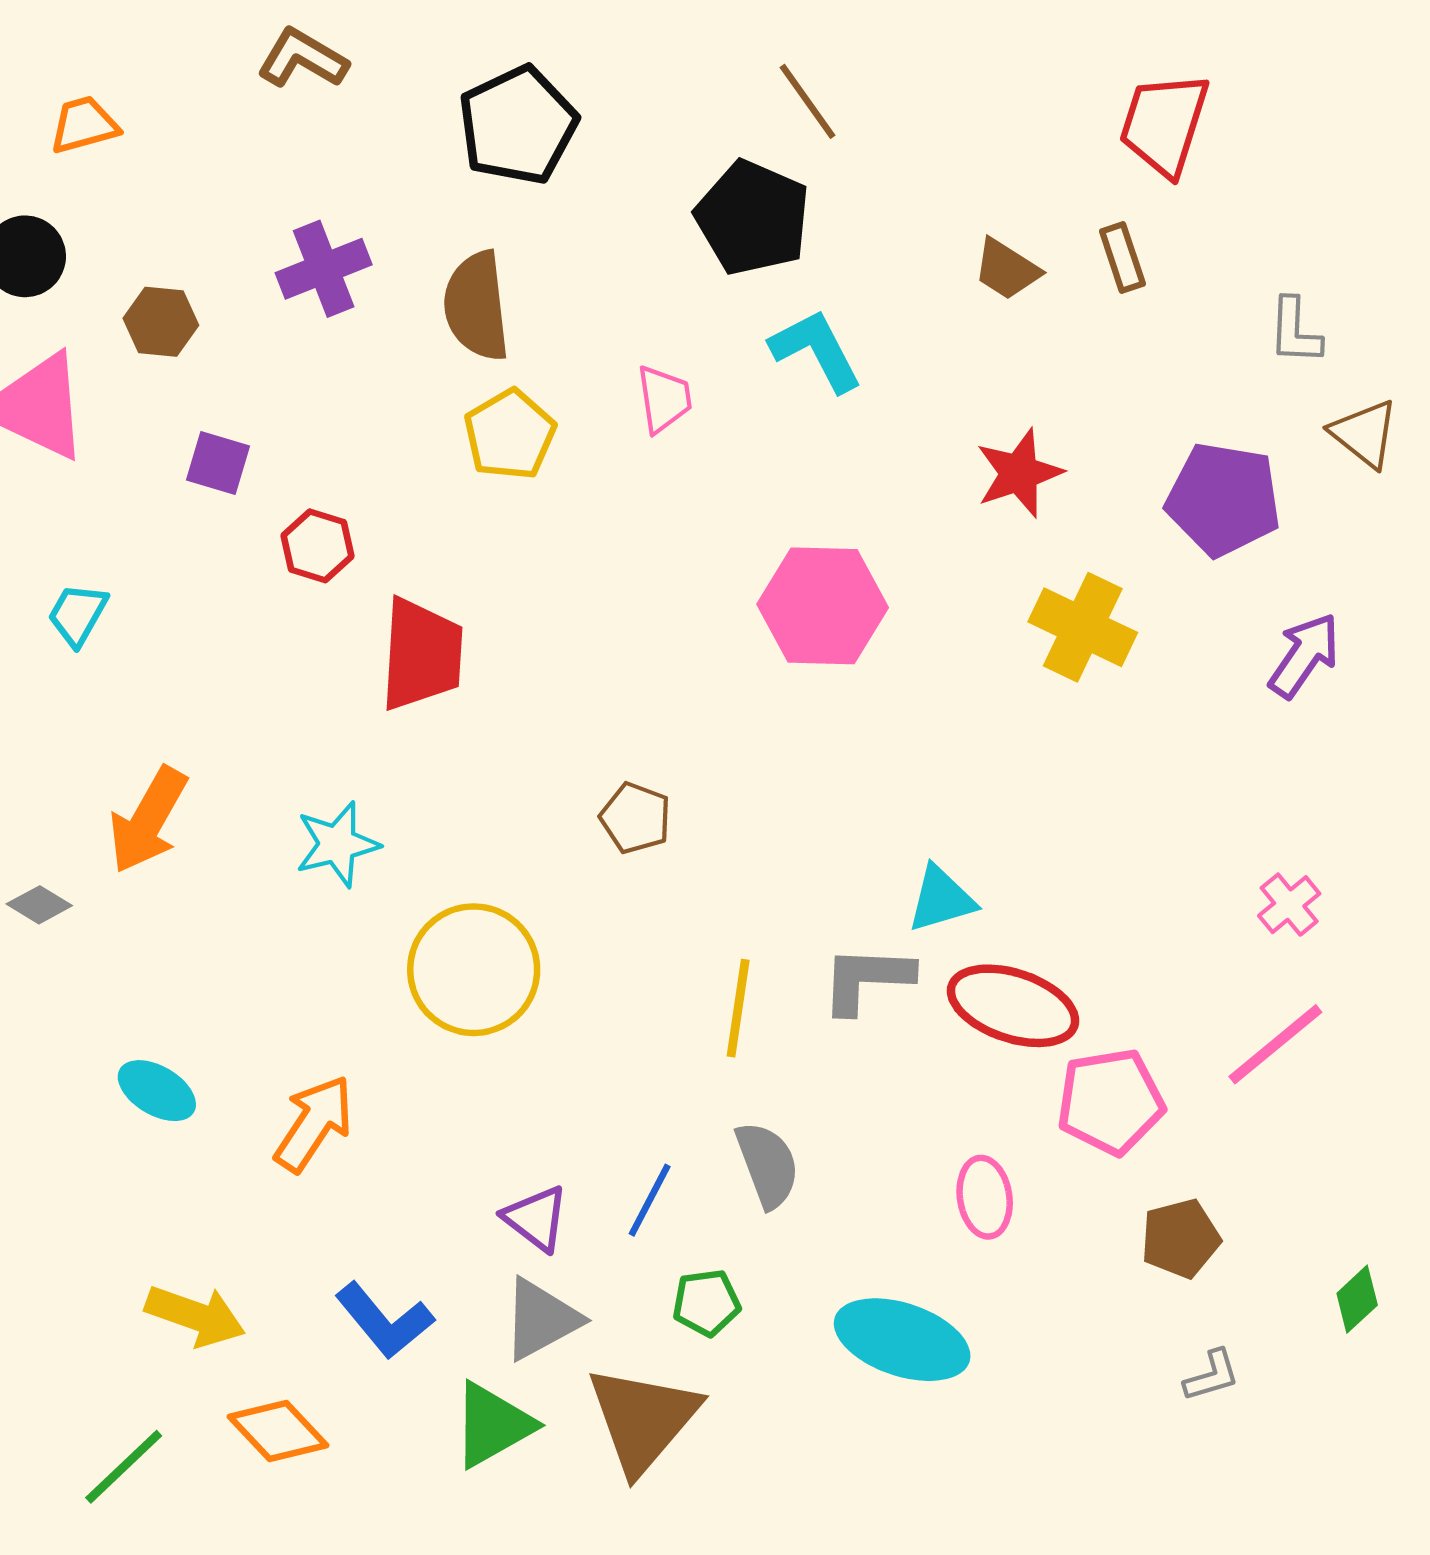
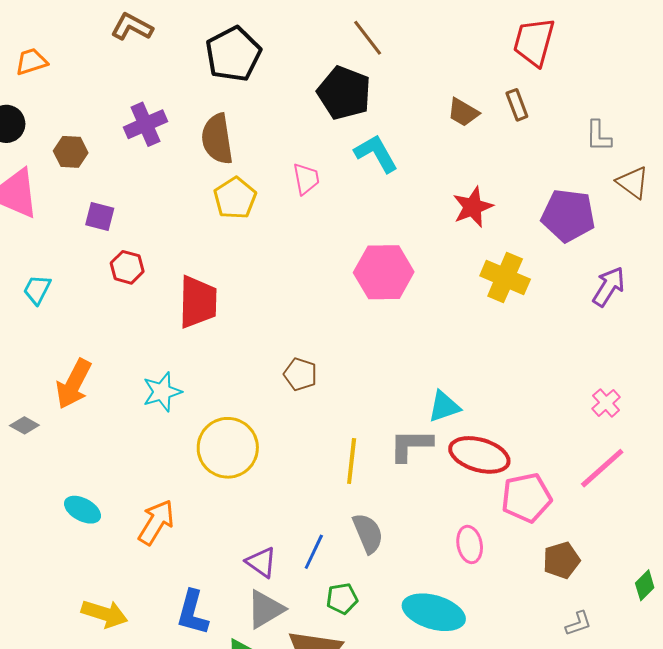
red hexagon: (317, 546) -> (127, 267), moved
blue L-shape: (384, 1321) -> (192, 613), turned 57

